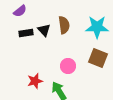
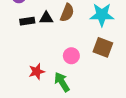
brown semicircle: (64, 25) -> (67, 13), turned 30
black triangle: (44, 30) -> (46, 18), turned -48

